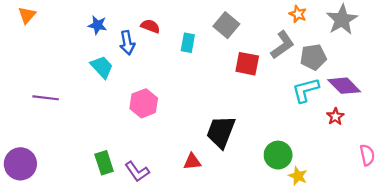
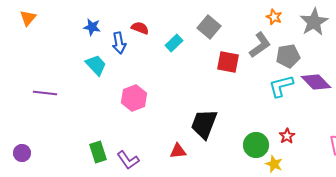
cyan rectangle: (188, 43) -> (174, 43), turned 36
red star: (335, 116) -> (287, 136), moved
purple circle: (20, 164) -> (22, 153), size x0.6

